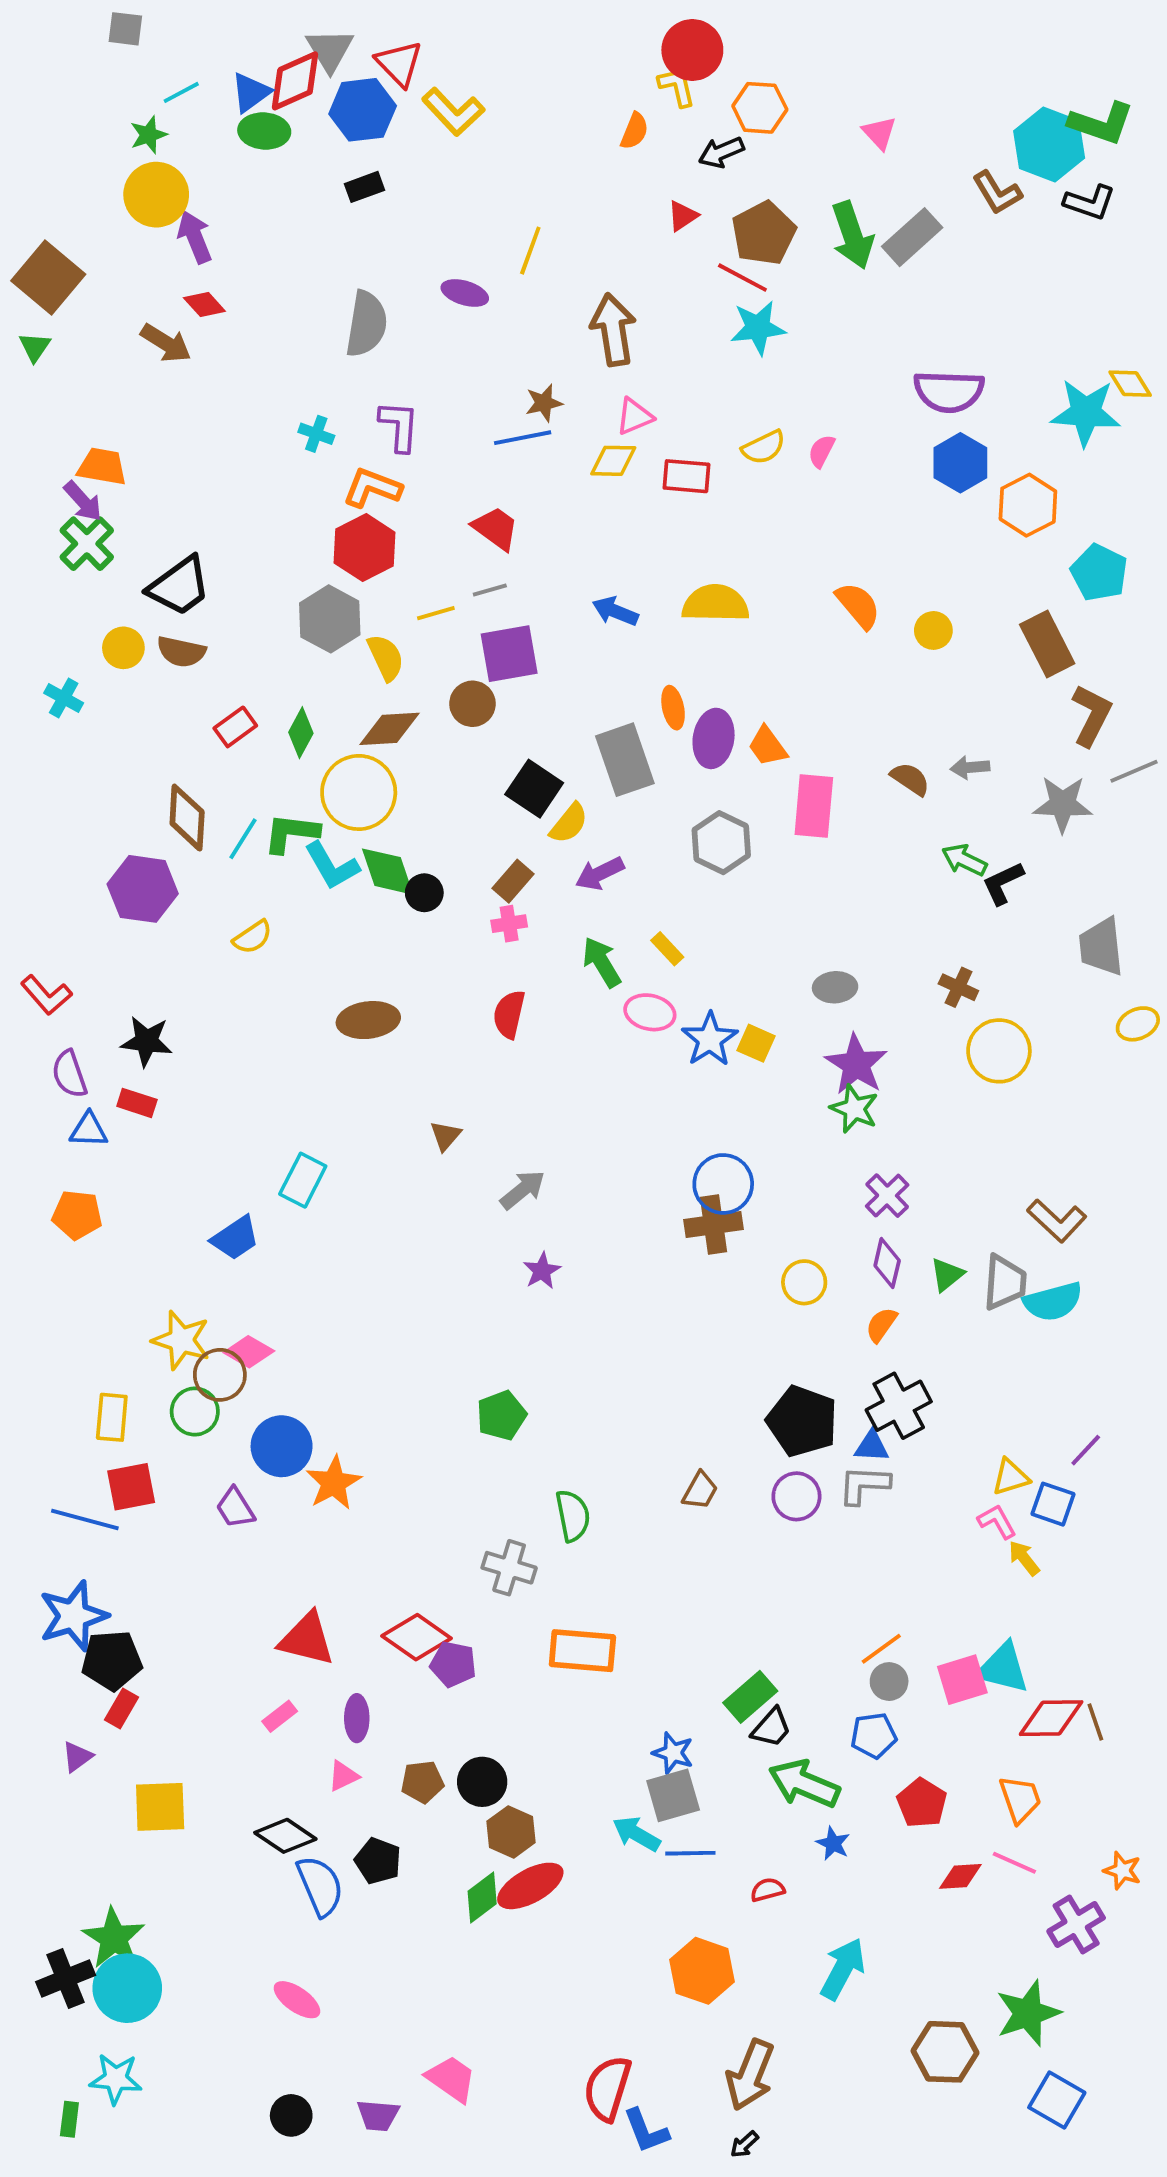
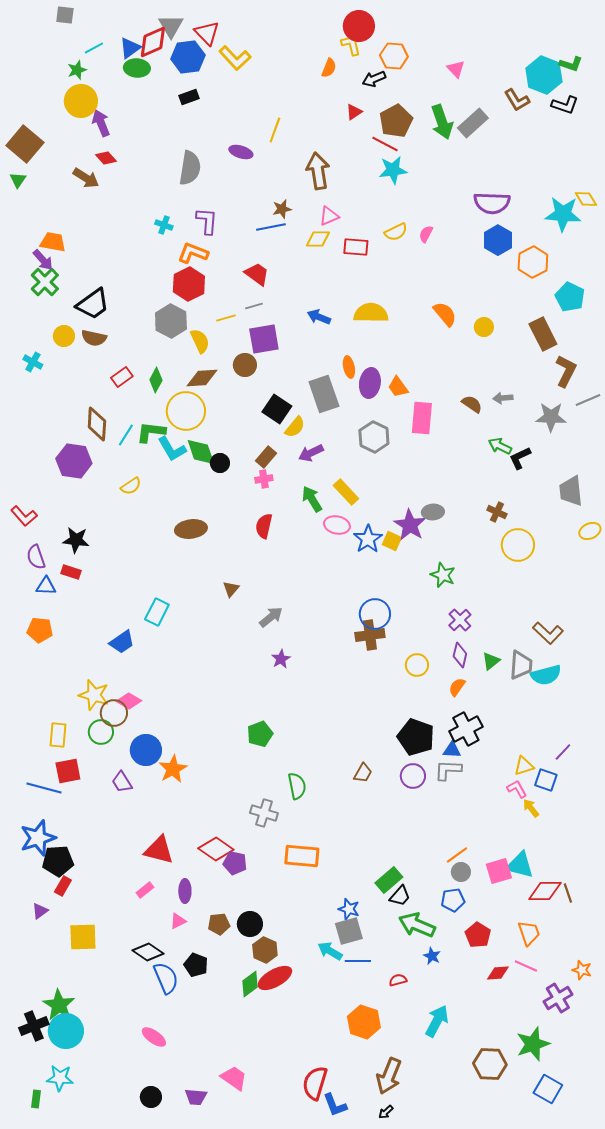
green L-shape: (1101, 123) -> (571, 64), size x0.7
yellow rectangle: (667, 949) -> (346, 492), size x1.5
purple star: (856, 1064) -> (410, 525), moved

